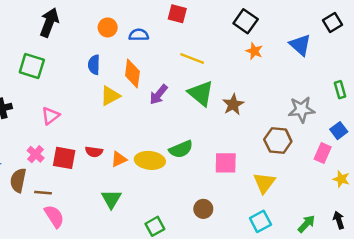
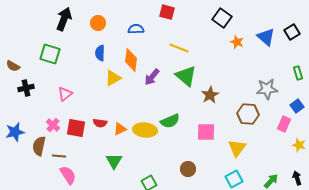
black square: (333, 22) -> (292, 32), moved
orange circle: (108, 27) -> (98, 23), moved
orange star: (254, 51) -> (237, 42), moved
brown star: (233, 105) -> (210, 95), moved

